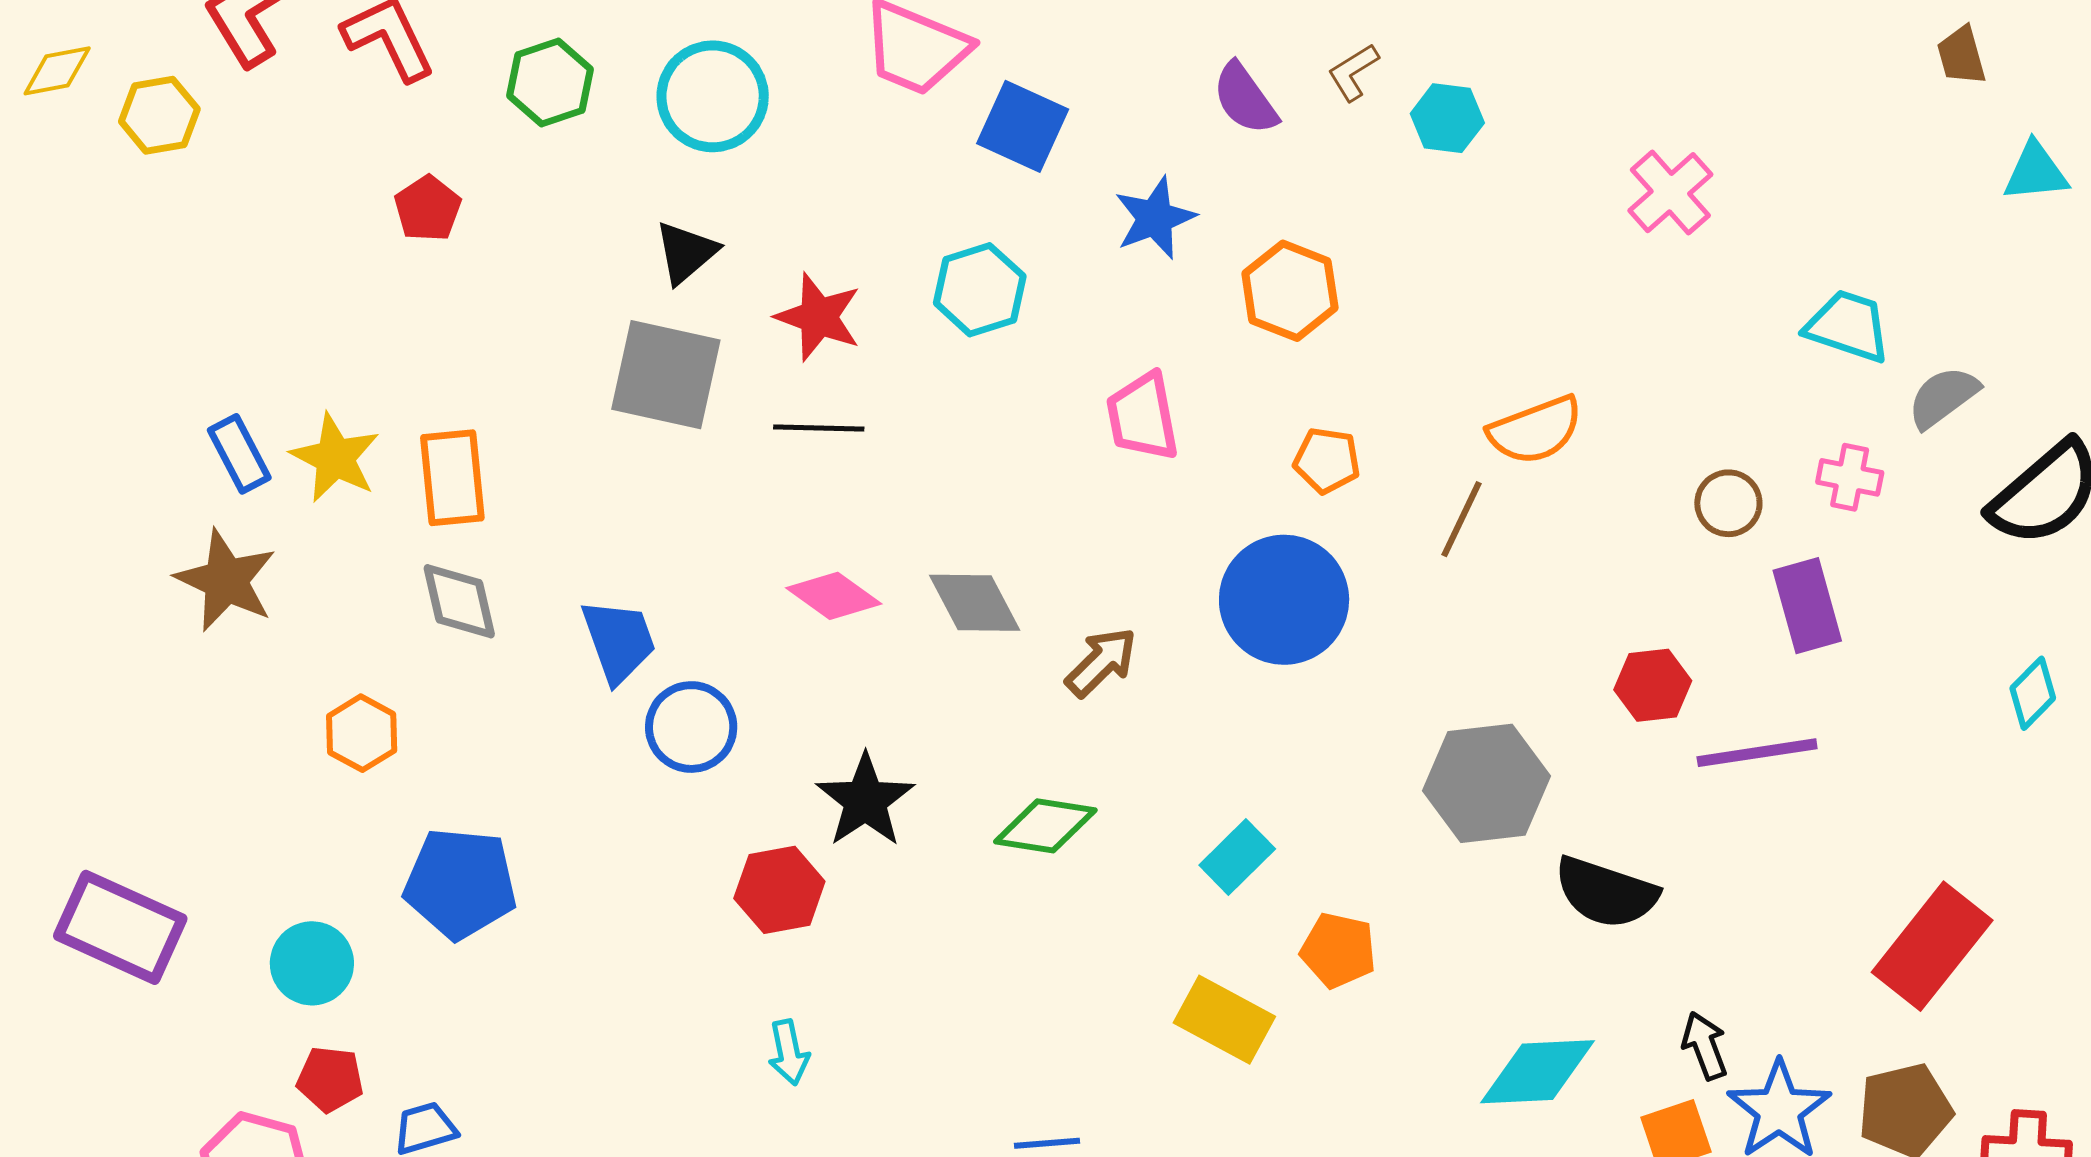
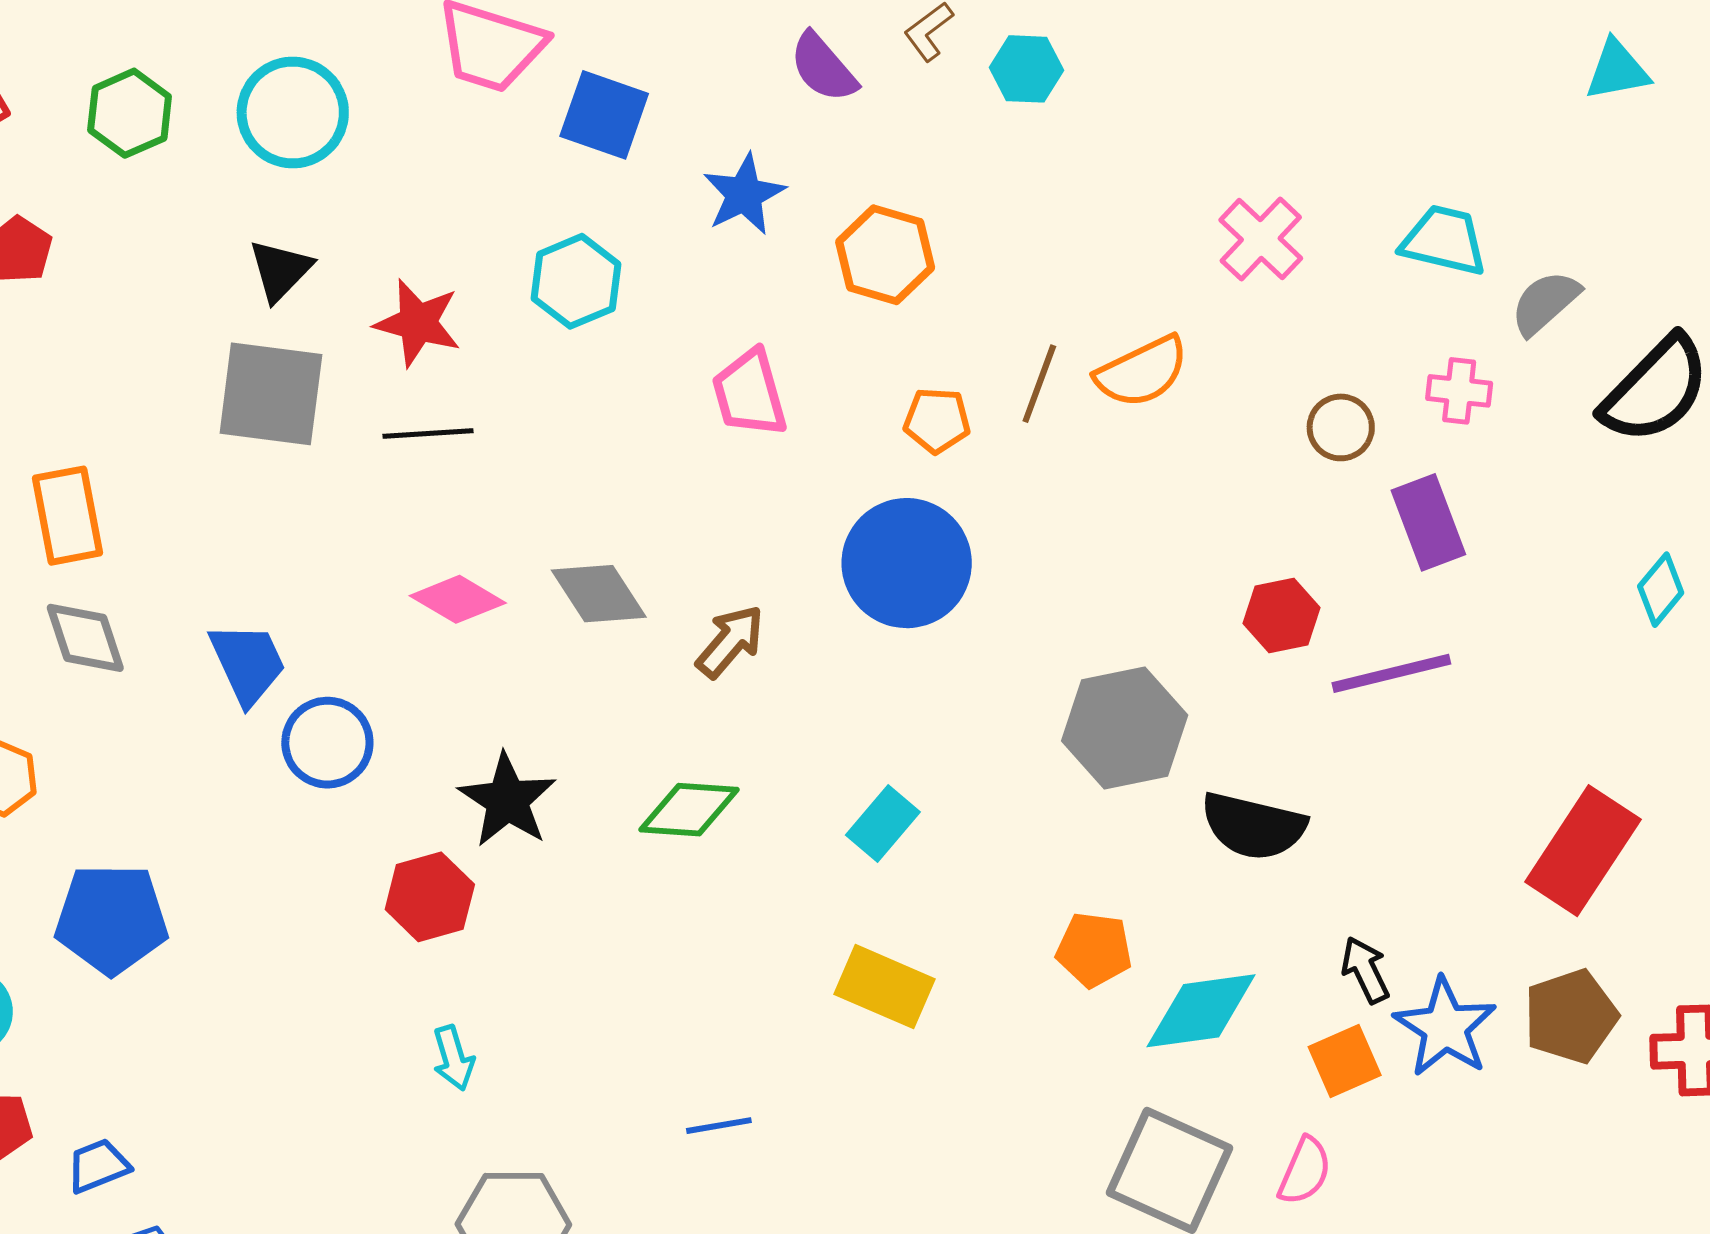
pink cross: (1670, 193) -> (1261, 239), moved
brown line: (1462, 519) -> (1039, 384), moved
orange pentagon: (1338, 950) -> (1094, 950), moved

